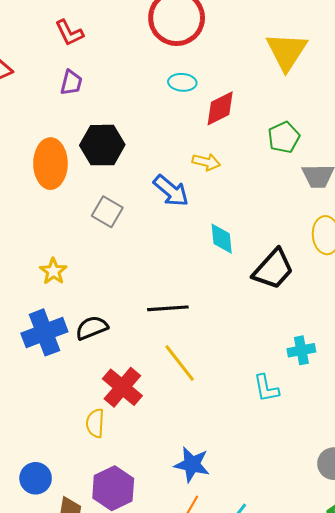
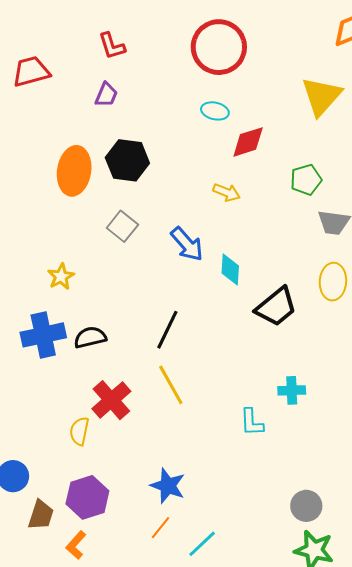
blue arrow: (171, 191) -> (187, 244), moved
black line: (168, 308) -> (167, 330), turned -69

